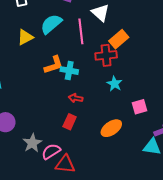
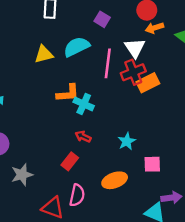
red cross: (106, 55) -> (133, 72), moved, turned -30
cyan star: (115, 84) -> (127, 141), moved
pink semicircle: (51, 151) -> (77, 195), moved, turned 120

